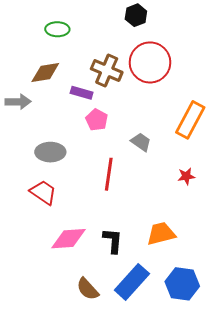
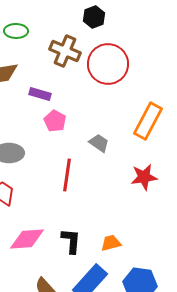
brown cross: (107, 71) -> (65, 51), moved
red star: (186, 176) -> (144, 177), size x1.5
orange trapezoid: (161, 234) -> (111, 243), moved, size x0.7

